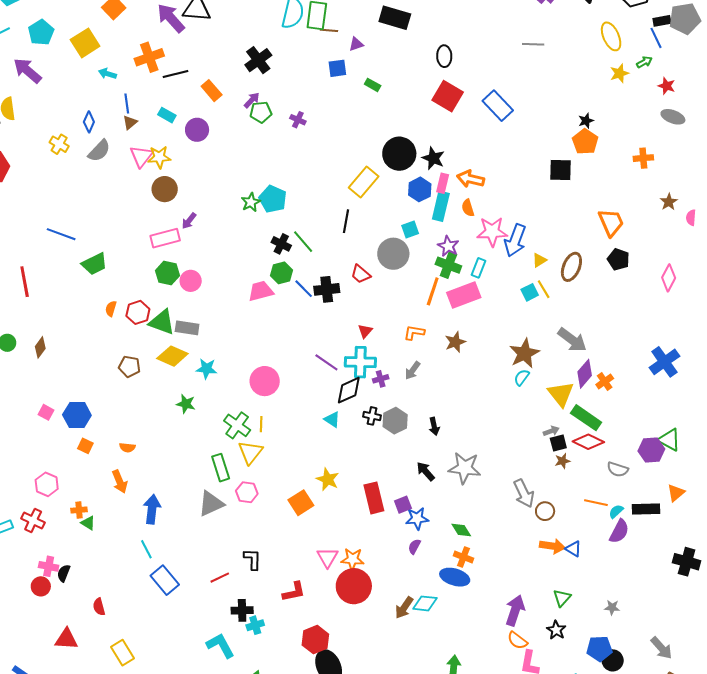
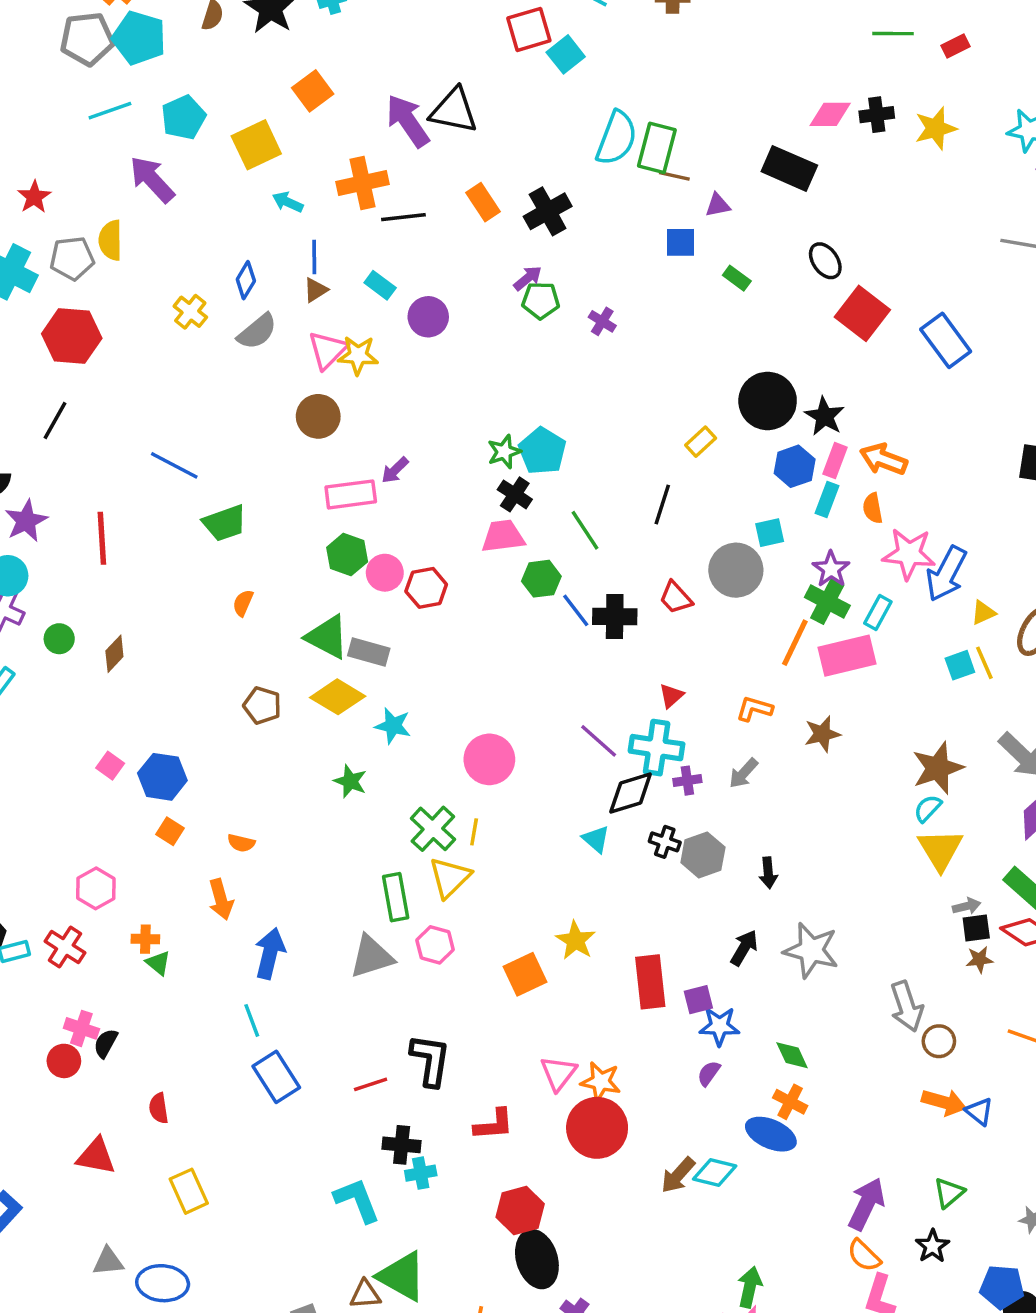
black ellipse: (444, 56) -> (825, 261), moved, turned -40
orange rectangle: (212, 91) -> (483, 202), moved
yellow rectangle: (364, 182) -> (701, 442), size x0.6
brown circle: (165, 189) -> (318, 416), moved
cyan rectangle: (441, 206) -> (827, 499), size x0.7
black cross: (281, 244) -> (515, 494), moved
pink trapezoid: (261, 291) -> (503, 536), moved
red hexagon: (138, 312) -> (426, 588), moved
yellow triangle: (561, 394) -> (940, 850), moved
black arrow: (426, 471) -> (744, 948), turned 65
black L-shape: (253, 559) -> (430, 1060), size x1.4

